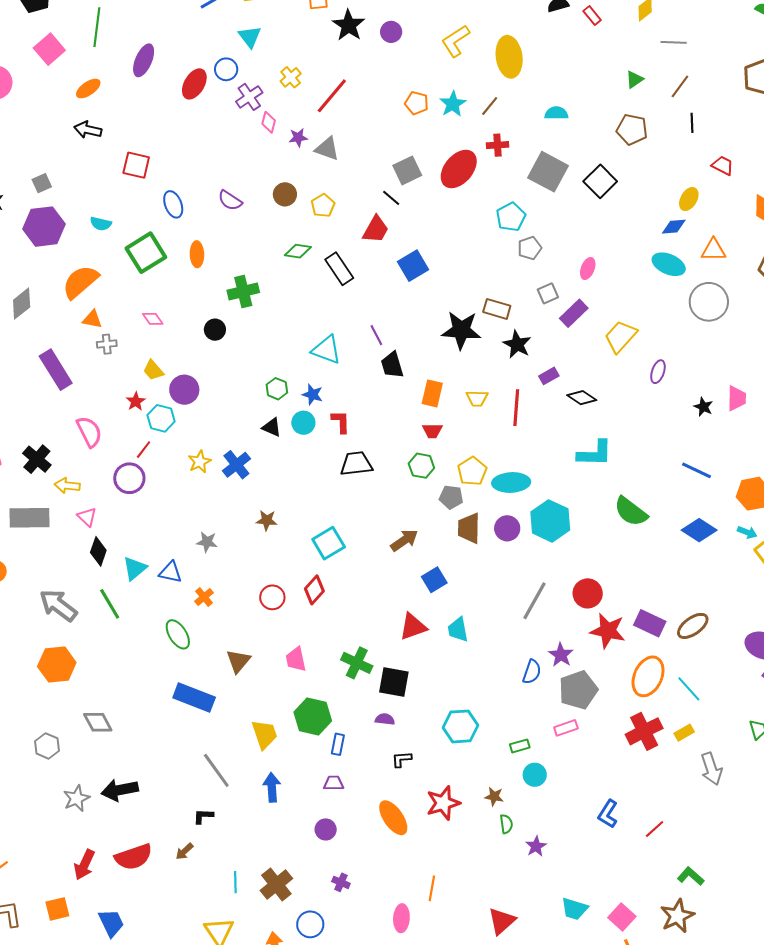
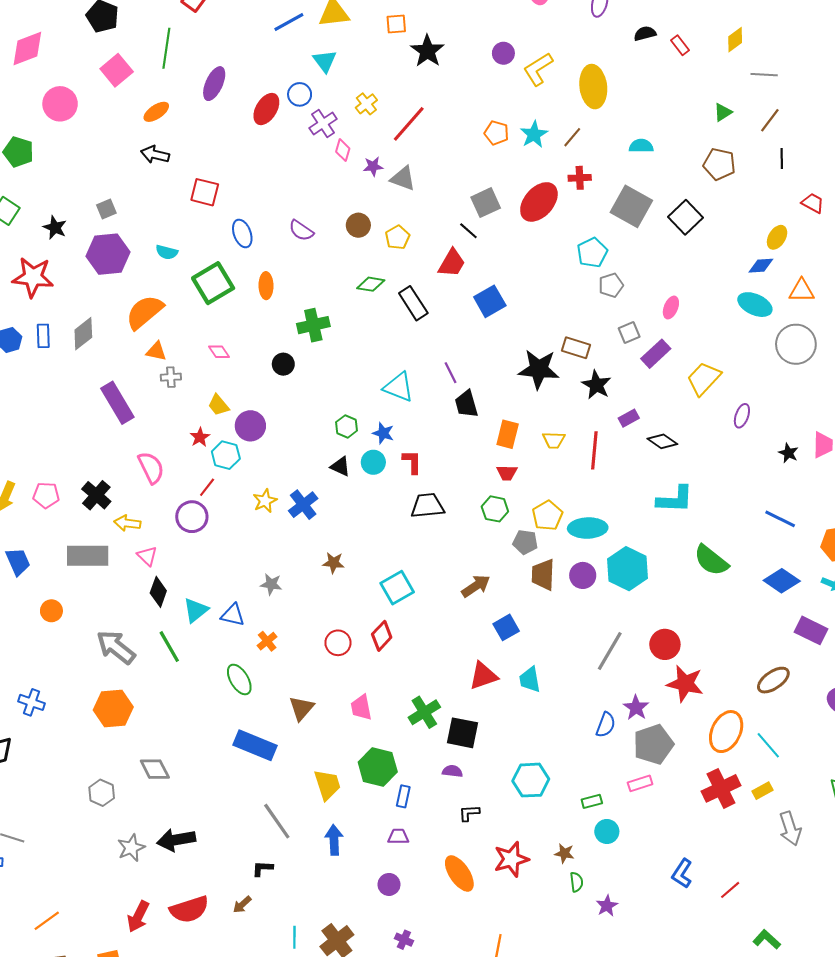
purple circle: (391, 32) -> (503, 53), moved
purple rectangle: (650, 623) -> (811, 630), moved
green cross: (357, 663) -> (424, 712), turned 32

